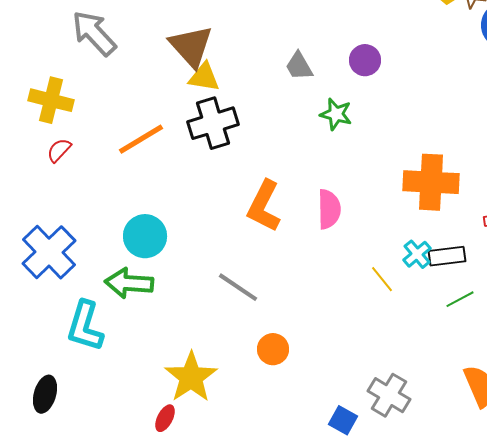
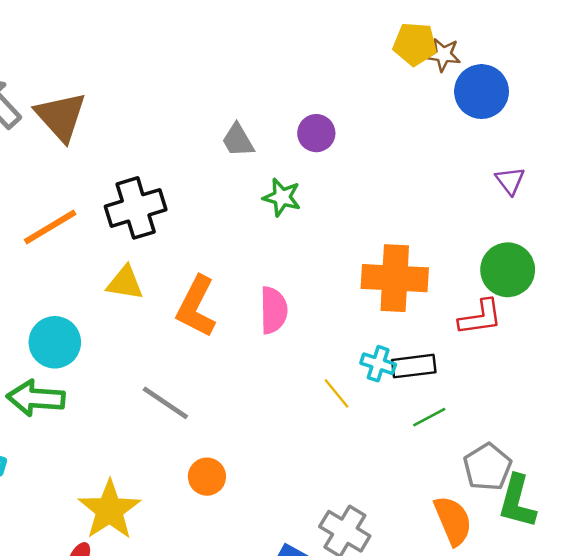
brown triangle: (191, 46) -> (61, 116), moved
yellow triangle: (204, 77) -> (125, 283), moved
cyan cross: (417, 254) -> (378, 364), turned -32

